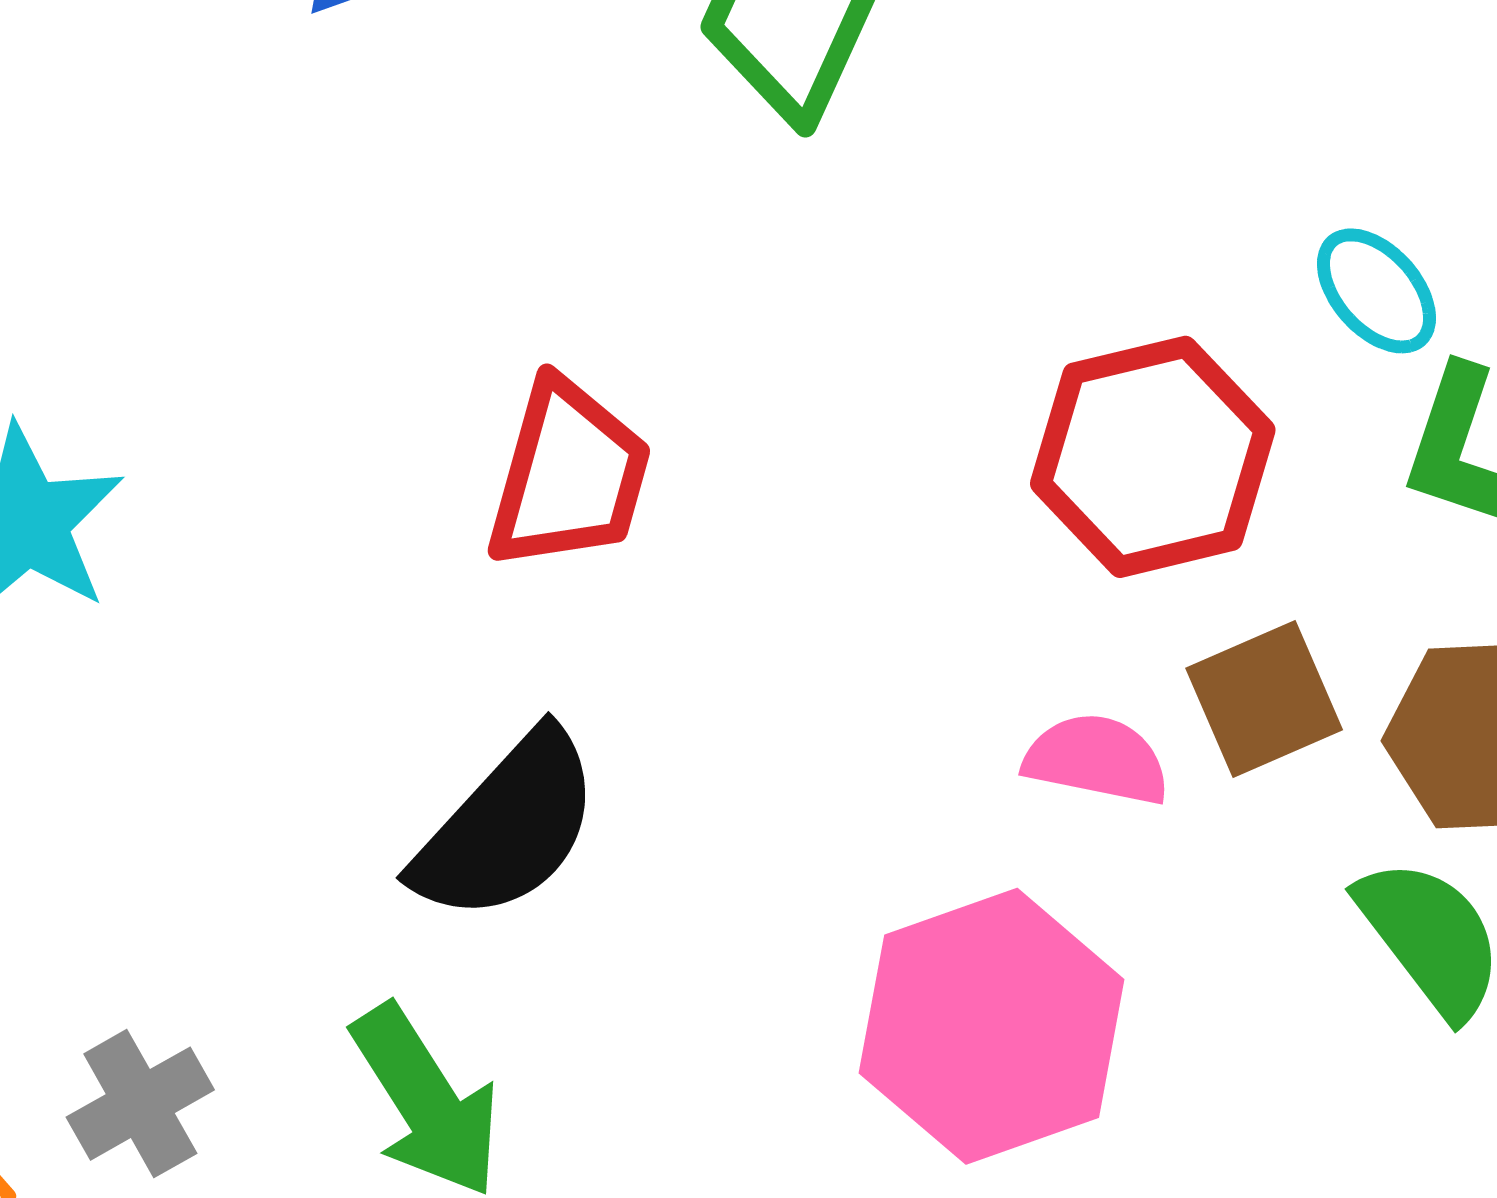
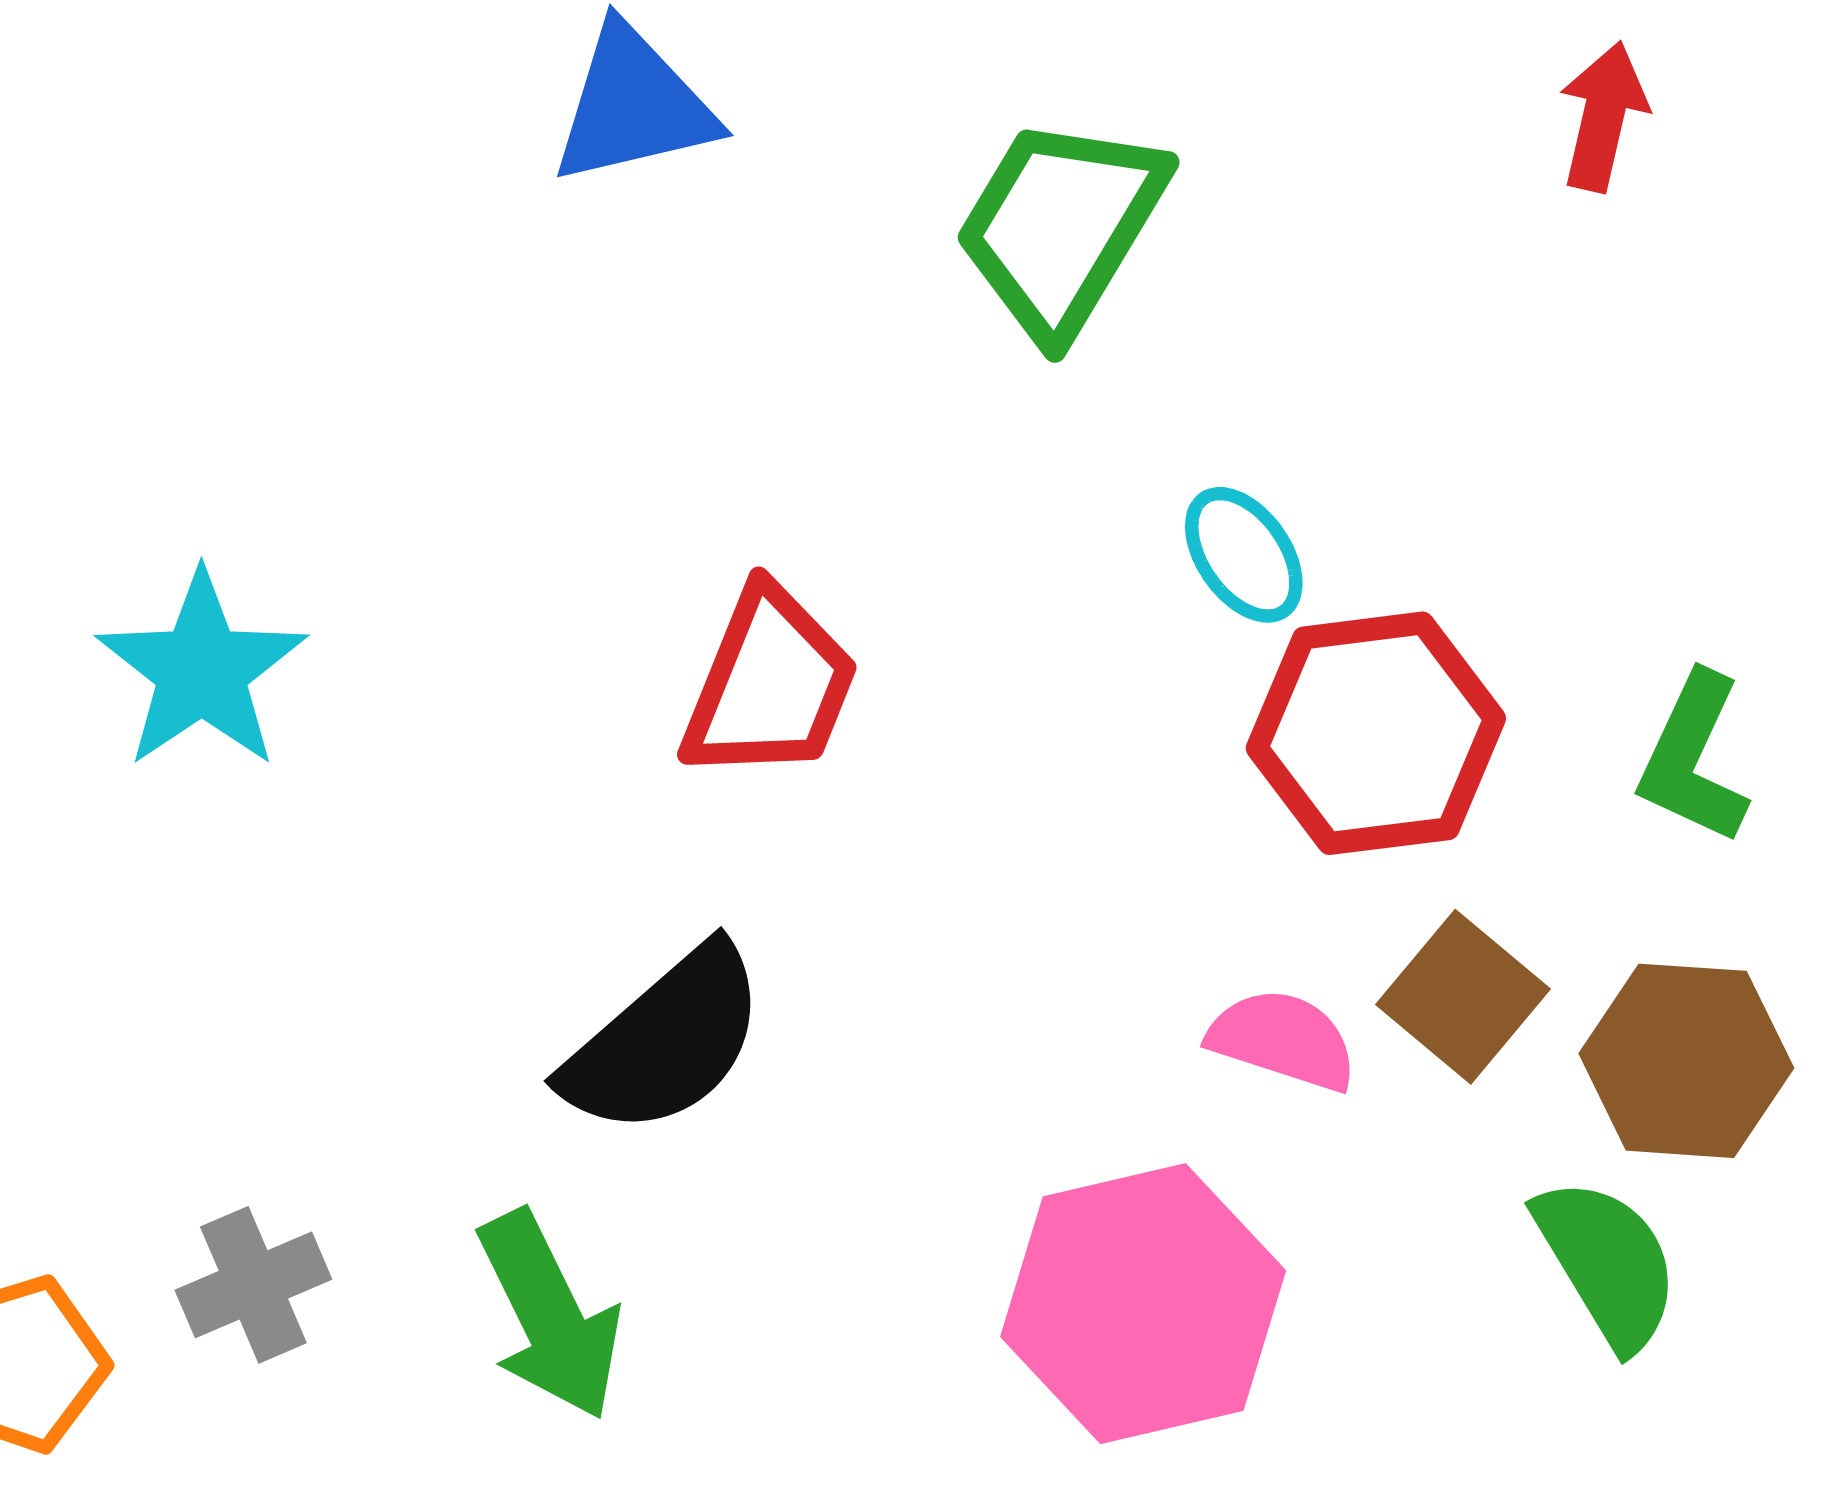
cyan ellipse: (1376, 291) -> (1244, 555), moved
brown square: (1264, 699) -> (1463, 997), turned -33

